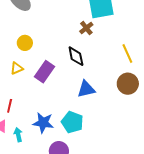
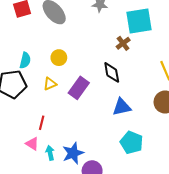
cyan pentagon: (72, 122) -> (132, 142), moved
blue star: (43, 123) -> (73, 153), moved, turned -30

